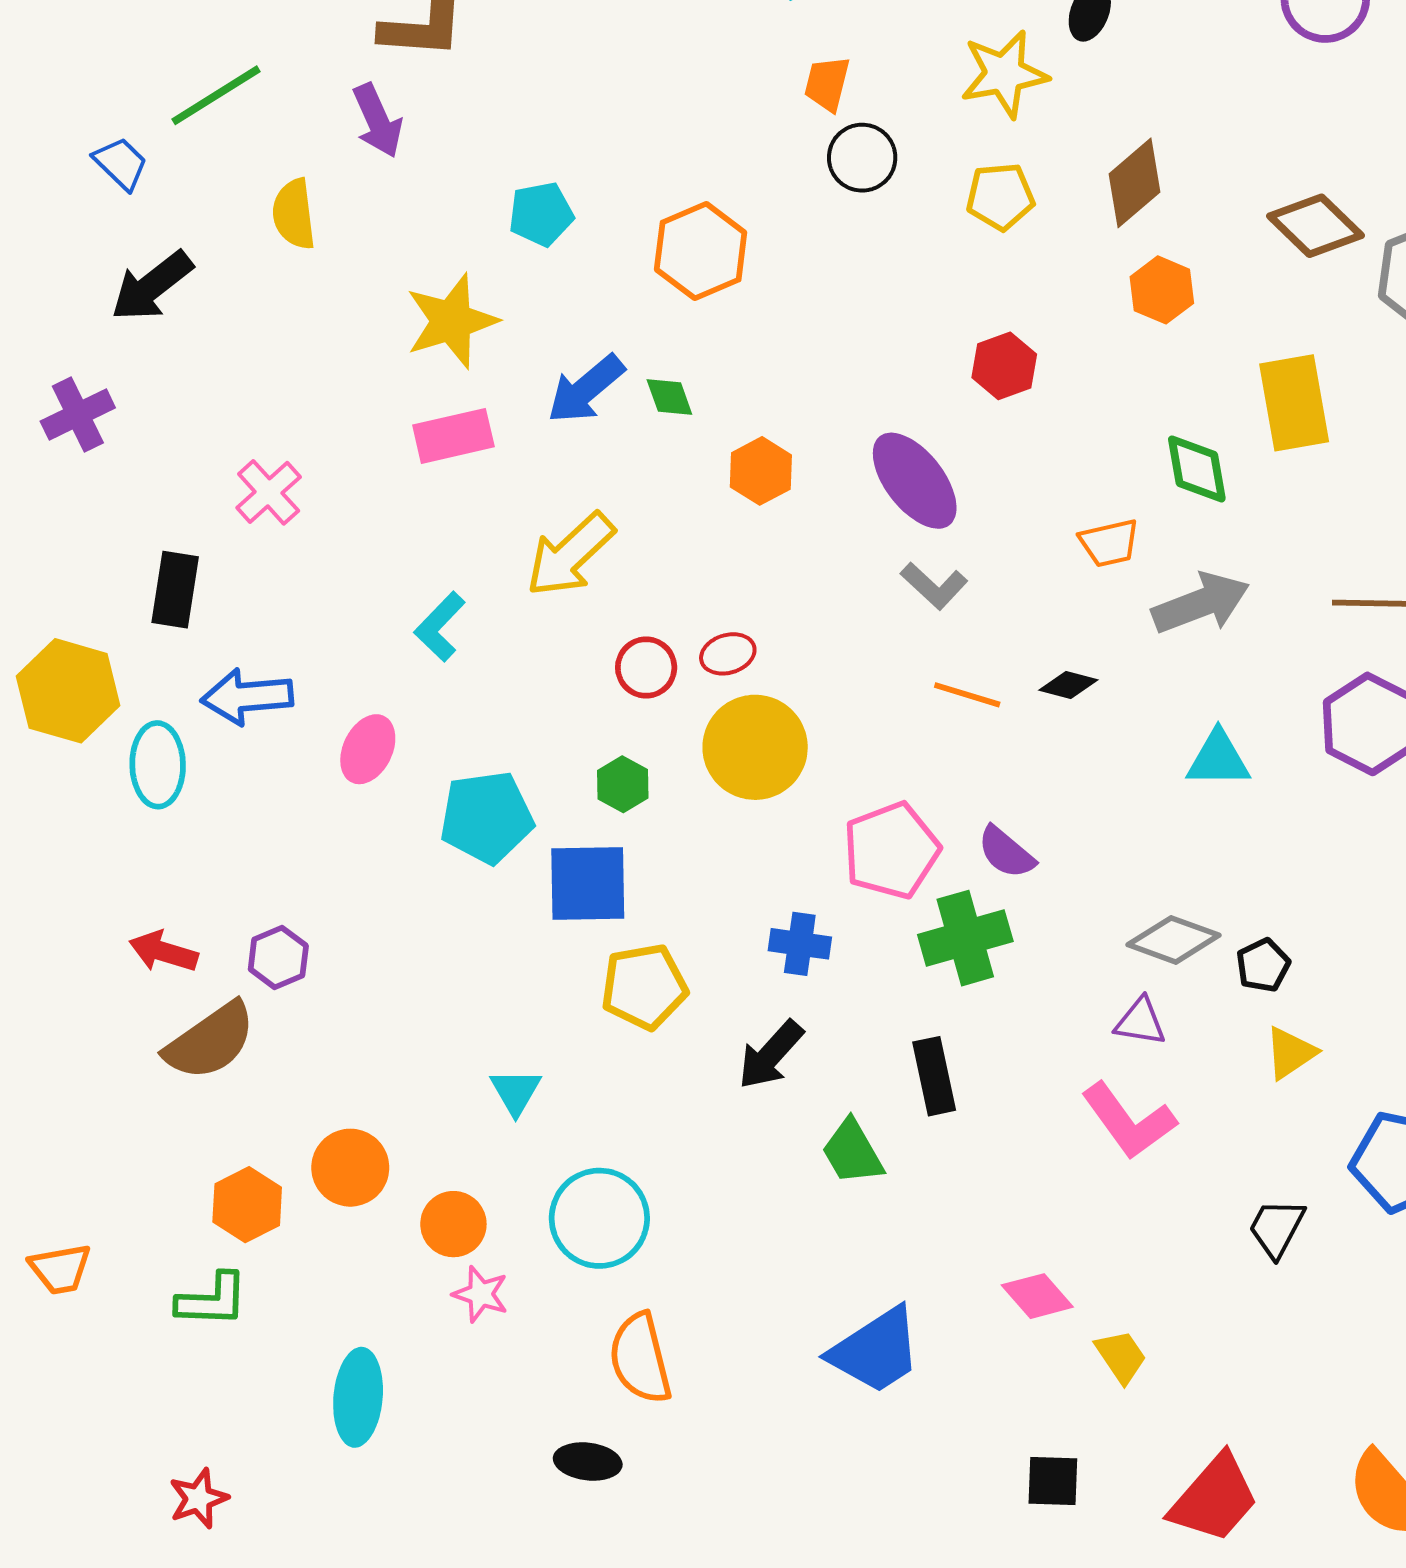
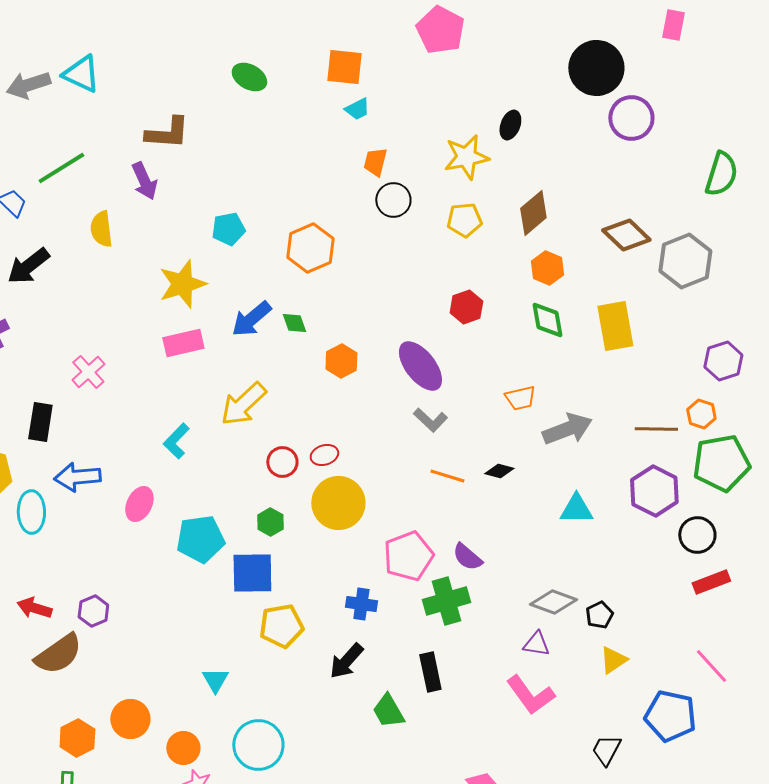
green diamond: (1197, 469) -> (547, 320), moved

